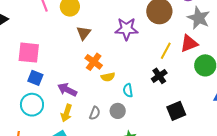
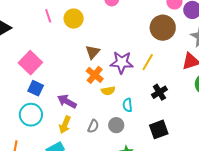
purple star: (126, 29) -> (122, 62), moved
brown triangle: (84, 33) -> (93, 52), moved
yellow line: (166, 51) -> (148, 62), moved
pink square: (29, 53) -> (30, 63), turned 35
black square: (176, 111) -> (159, 129), moved

